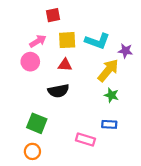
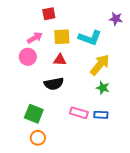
purple star: (125, 51) -> (116, 19), moved
pink rectangle: (85, 140) -> (79, 113), moved
orange circle: (32, 151) -> (38, 138), moved

